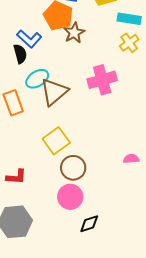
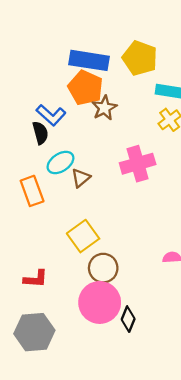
brown triangle: (54, 92) -> (81, 178), size x0.6
pink circle: (70, 197) -> (100, 302), size x1.4
black diamond: (89, 224) -> (128, 319), moved, turned -50

